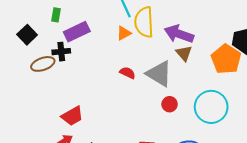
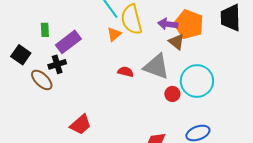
purple arrow: (179, 34) -> (168, 24), size x0.7
orange pentagon: (226, 59) -> (189, 24), moved
brown ellipse: (43, 64) -> (42, 80), turned 75
cyan circle: (211, 107) -> (197, 81), moved

